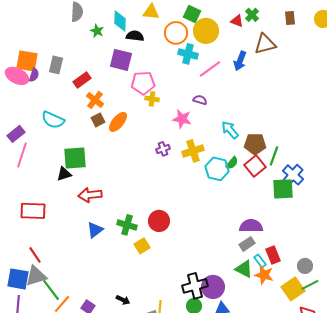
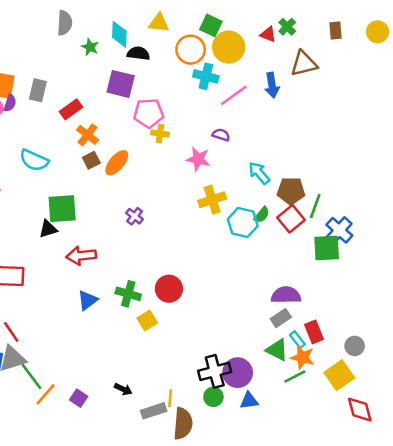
blue arrow: (240, 61) -> (272, 85), turned -30
purple cross: (163, 149) -> (135, 216), moved, turned -32
green line: (310, 285) -> (295, 376), moved

